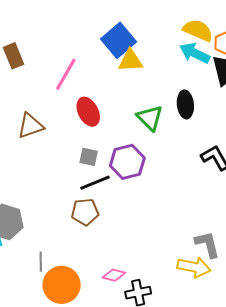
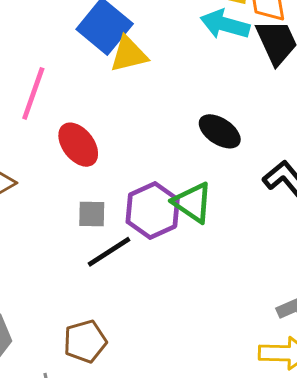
black ellipse: (185, 104) -> (220, 131), moved, turned -40
green triangle: (150, 118) -> (193, 203), moved
brown pentagon: (85, 212) -> (85, 341), moved

